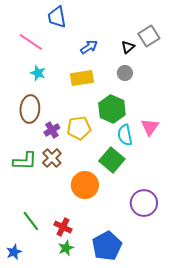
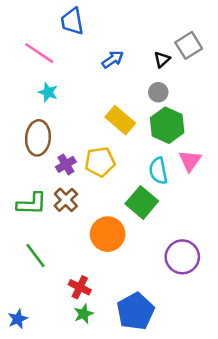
yellow rectangle: (82, 78) -> (120, 120), moved, turned 50
green hexagon: (112, 109) -> (167, 125), moved
green line: (31, 221) -> (35, 256), moved

